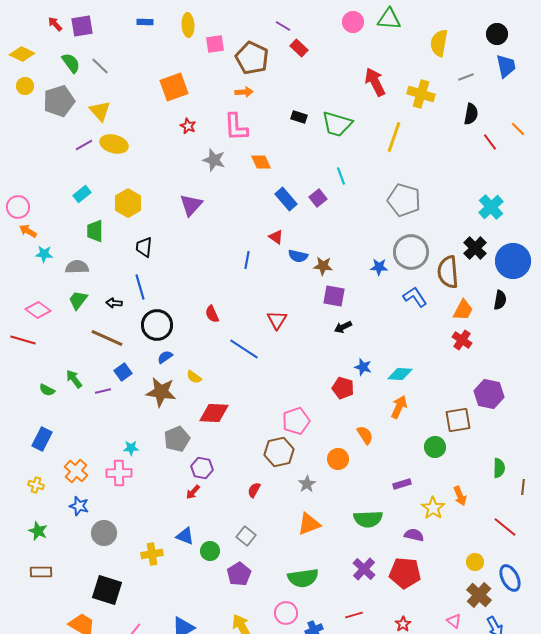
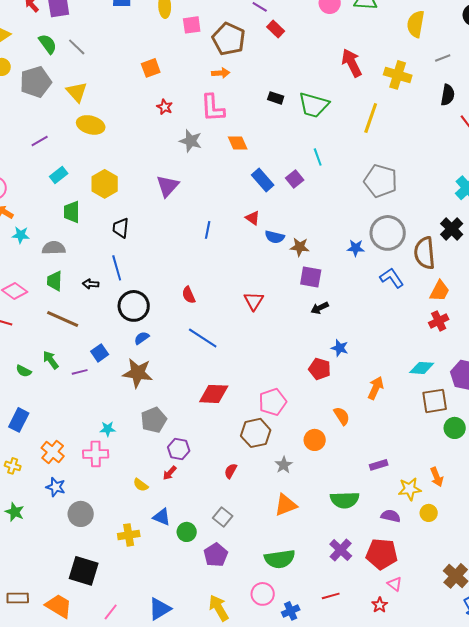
orange square: (174, 87) -> (151, 68), size x0.7
purple line: (84, 145) -> (40, 141), moved
blue line: (247, 260) -> (208, 230), moved
green trapezoid: (78, 300) -> (55, 281), turned -35
brown line: (107, 338) -> (63, 319), moved
red cross: (462, 340) -> (439, 321), turned 30
blue line: (244, 349) -> (203, 338), moved
cyan diamond: (400, 374) -> (422, 368), moved
yellow semicircle: (194, 377) -> (141, 485), moved
red diamond: (214, 413) -> (214, 394), moved
green circle: (435, 447) -> (455, 428), moved
yellow star: (433, 508) -> (410, 489), turned 30
yellow circle: (475, 562) -> (429, 513), moved
brown rectangle: (41, 572) -> (18, 598), moved
pink triangle: (454, 621) -> (395, 584), moved

